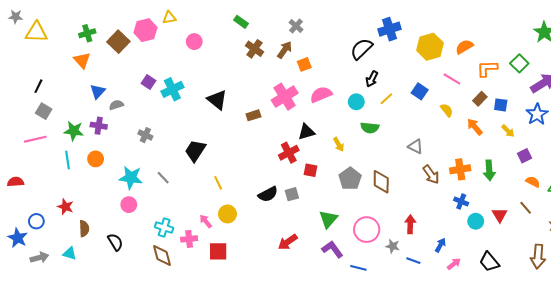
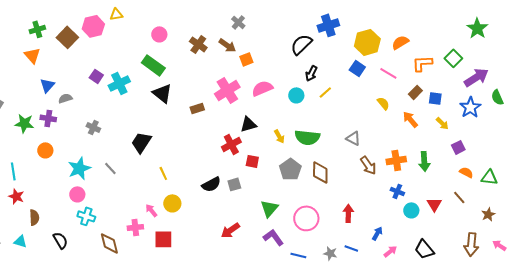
green rectangle: (241, 22) -> (153, 65), moved, size x1.6
pink circle: (194, 42) -> (159, 34), moved
brown arrow: (285, 50) -> (227, 45), turned 90
blue square: (420, 91) -> (357, 68), moved
green semicircle: (370, 128) -> (307, 137), moved, size x1.4
cyan line: (68, 160) -> (13, 171), moved
cyan star: (131, 178) -> (79, 168), turned -30
cyan cross: (164, 227) -> (86, 216), moved
black semicircle: (115, 242) -> (60, 240), moved
gray star: (393, 246) -> (330, 253), moved

